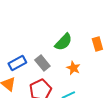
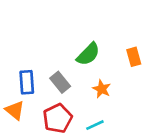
blue rectangle: (17, 63) -> (27, 82), turned -66

